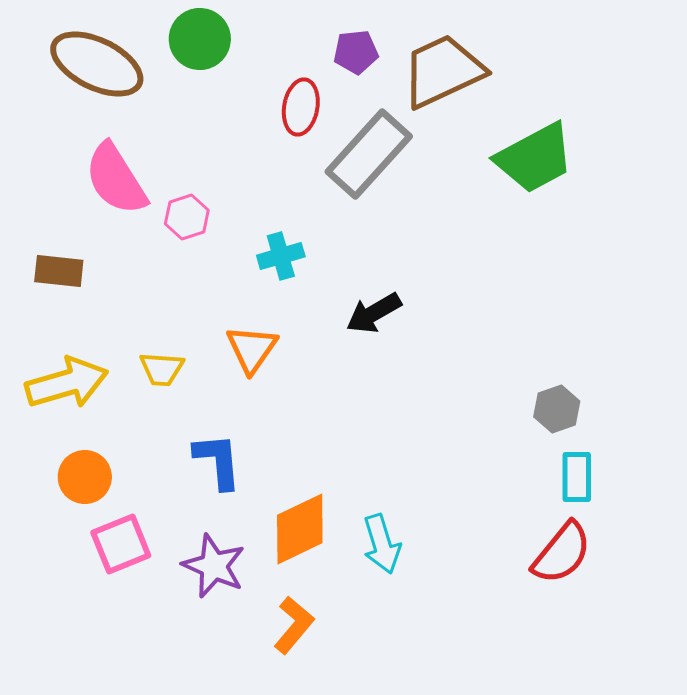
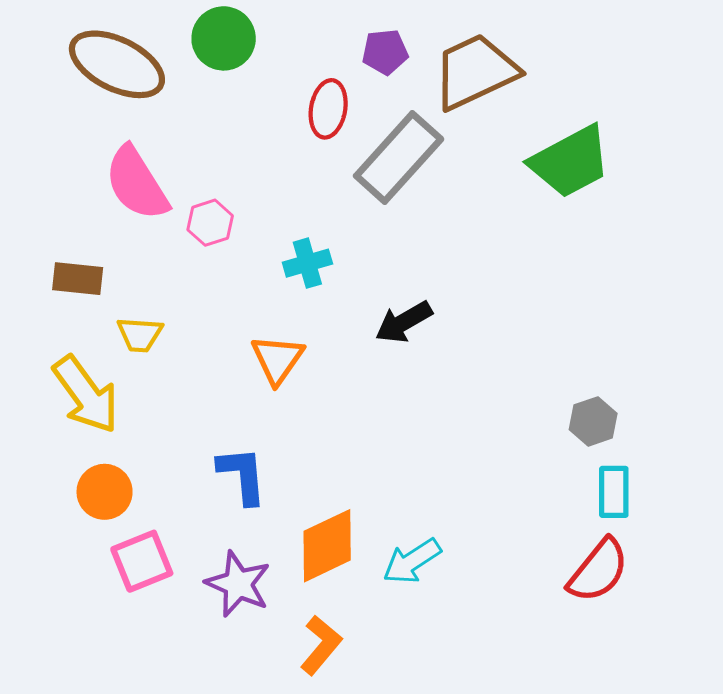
yellow trapezoid: (162, 369) -> (140, 334), moved
yellow arrow: (67, 383) -> (86, 395), turned 70
cyan arrow: (382, 544) -> (412, 561), turned 74

